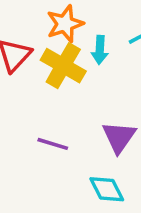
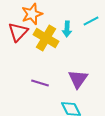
orange star: (65, 24) -> (32, 14), moved

